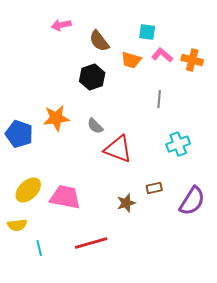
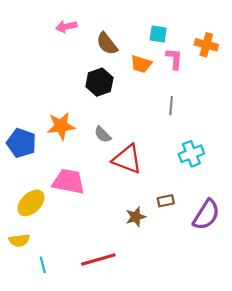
pink L-shape: (162, 55) -> (174, 59), turned 55
orange cross: (192, 60) -> (206, 45), moved
pink trapezoid: (65, 197) -> (68, 182), moved

